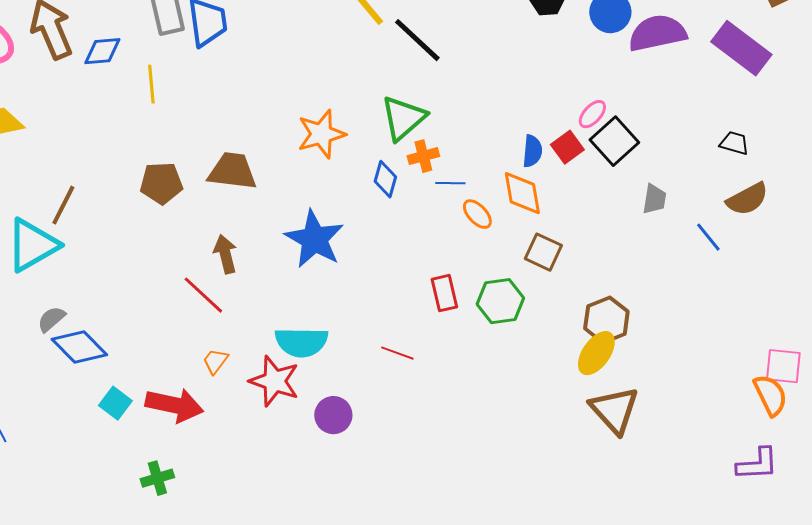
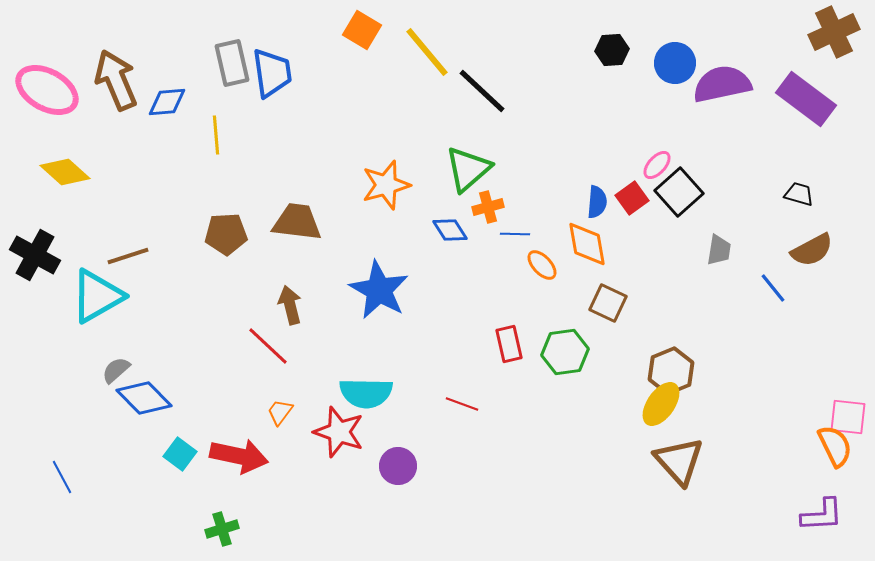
blue diamond: (385, 179) -> (450, 230), turned -48
brown line: (63, 205) -> (128, 256), turned 45

